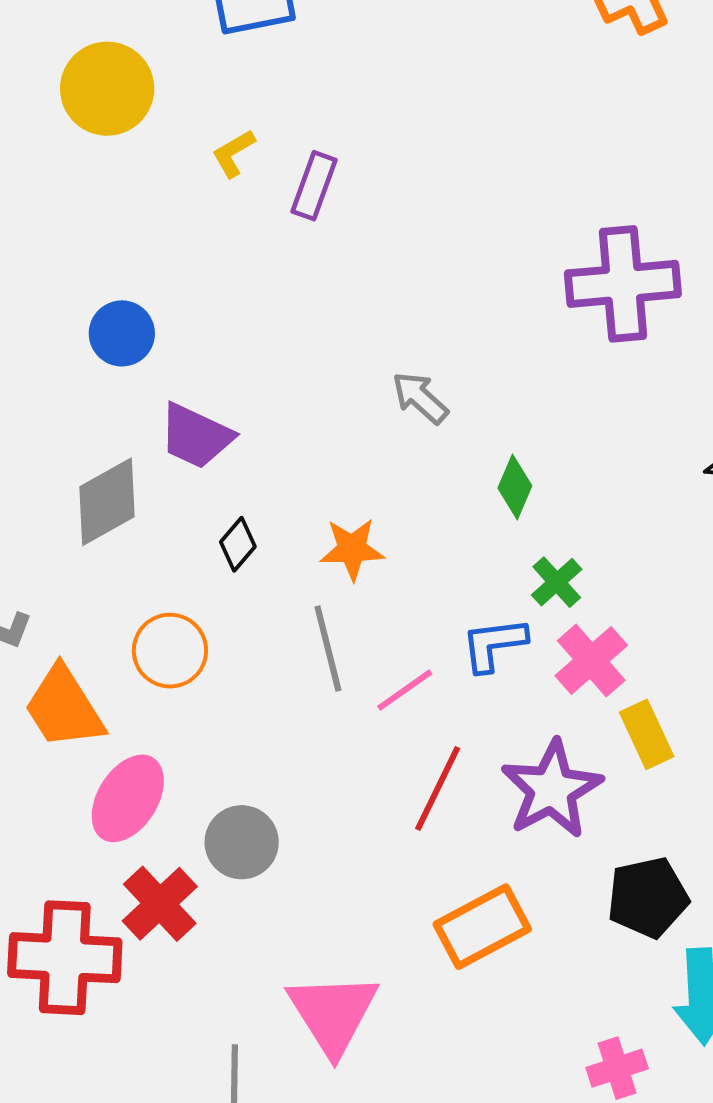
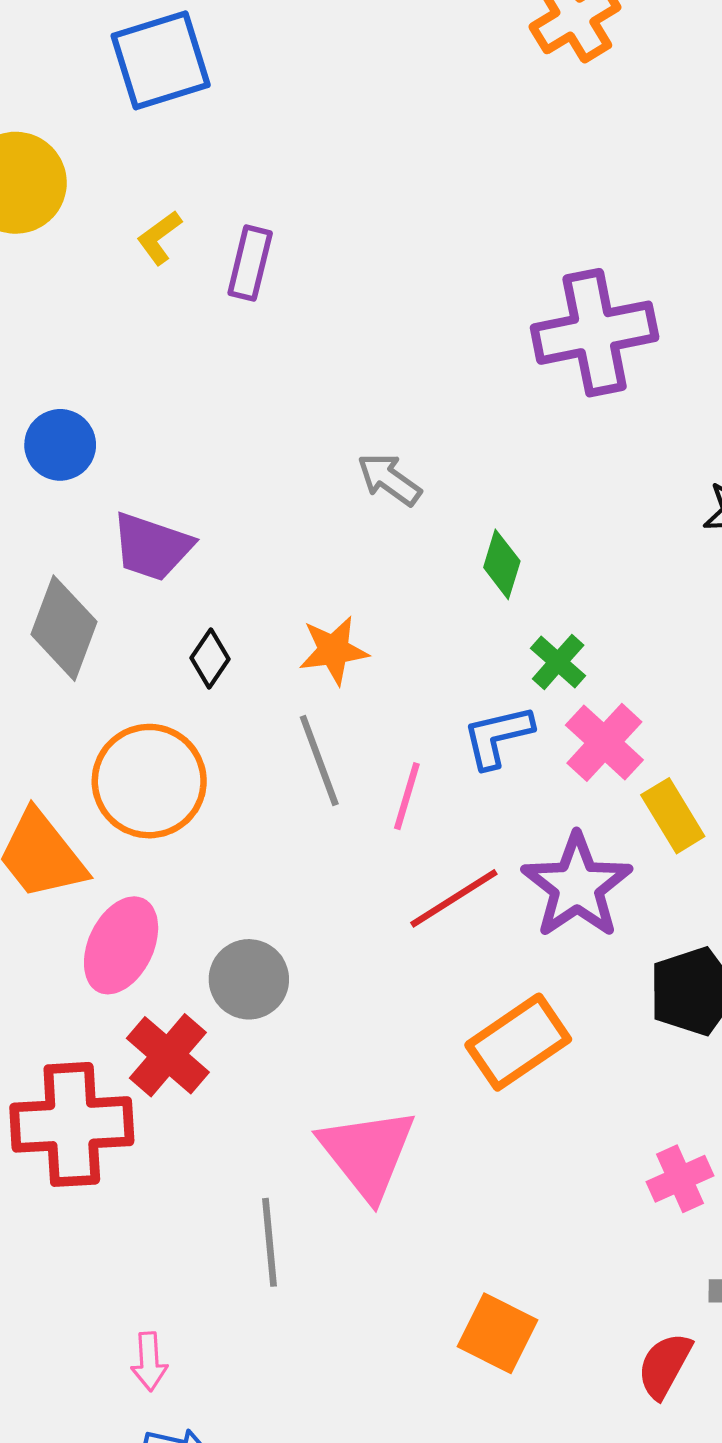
gray diamond: (107, 502) -> (64, 628), turned -34
orange circle: (170, 651) -> (149, 781), size x1.4
pink line: (405, 690) -> (407, 796), turned -32
red line: (438, 788) -> (454, 898), turned 38

